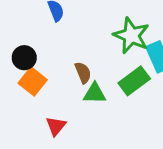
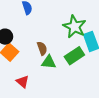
red triangle: (56, 126) -> (23, 82), turned -32

